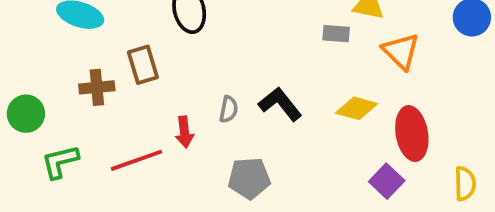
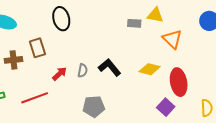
gray rectangle: (336, 34) -> (134, 23), moved
red arrow: (184, 132) -> (60, 74), moved, turned -126

